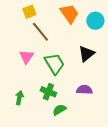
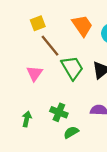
green trapezoid: (54, 64) -> (72, 68), moved

